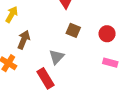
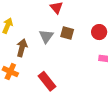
gray triangle: (57, 57) -> (46, 36), moved

